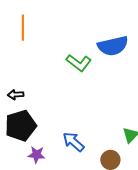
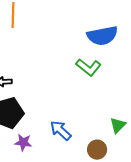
green L-shape: (79, 63) -> (88, 67), moved

